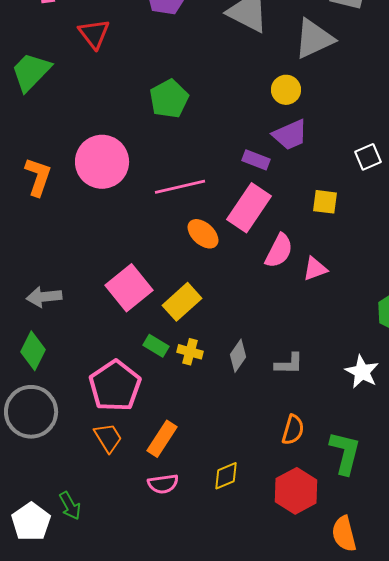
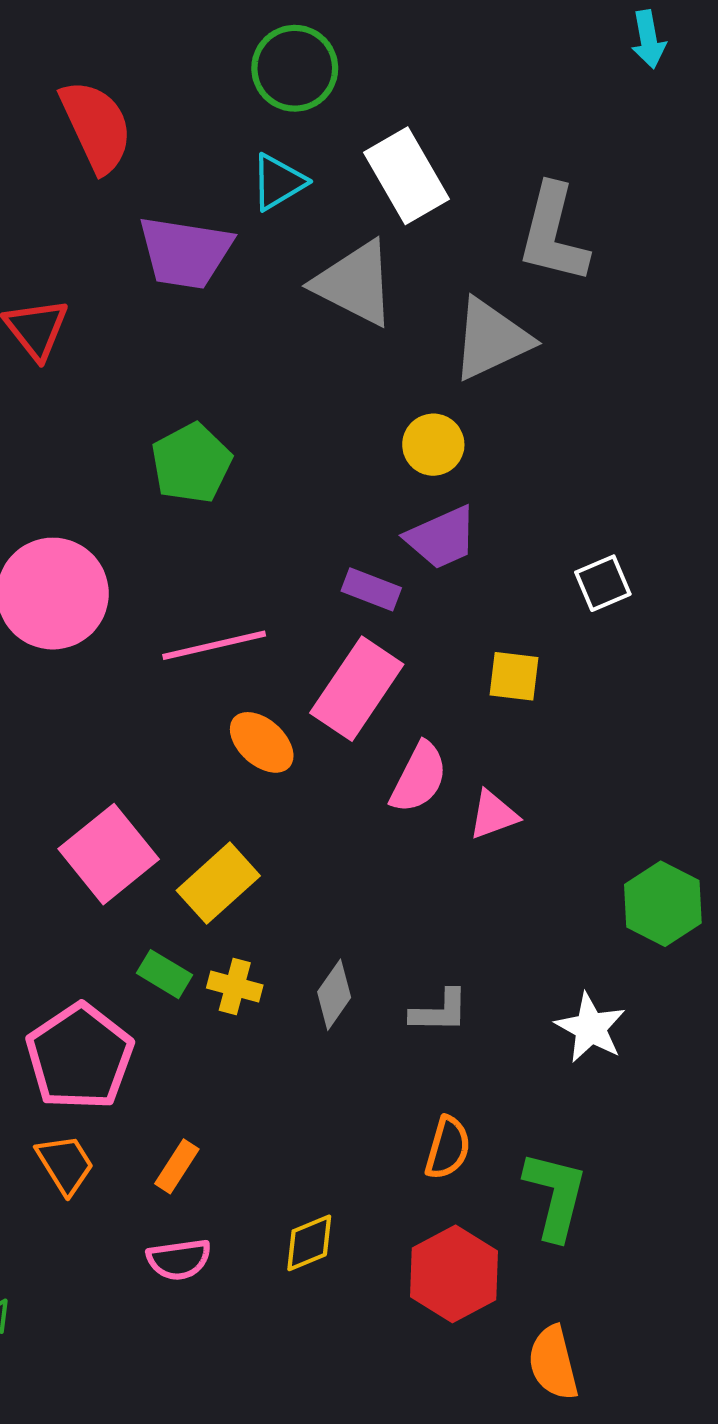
orange rectangle: (162, 439) -> (177, 1166), size x0.7

